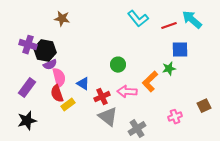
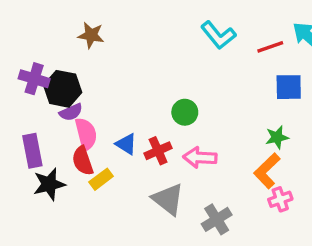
green star: (169, 69) -> (277, 137), moved
orange L-shape: (150, 82) -> (267, 171), moved
purple rectangle: (27, 88) -> (32, 151), turned -48
red cross: (102, 97) -> (158, 151), moved
black star: (27, 121) -> (49, 184), moved

